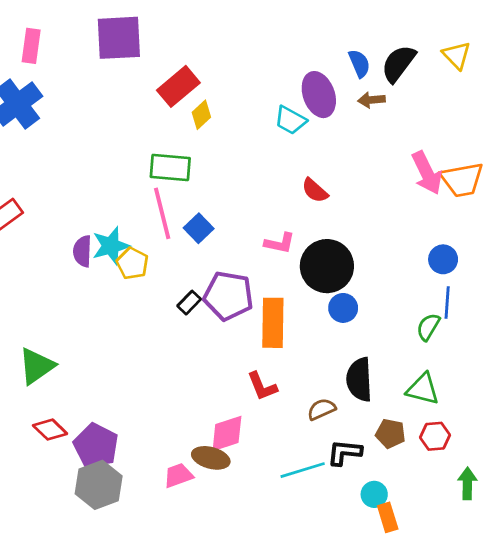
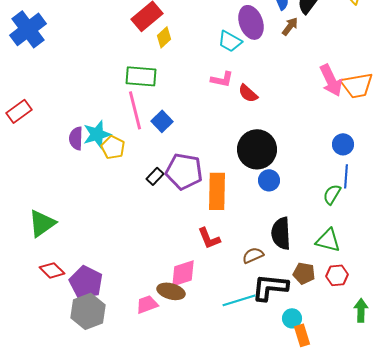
brown arrow: (371, 100) -> (290, 26), turned 132
pink L-shape: (280, 243) -> (222, 79), moved
black L-shape: (344, 452) -> (270, 287), size x1.4

